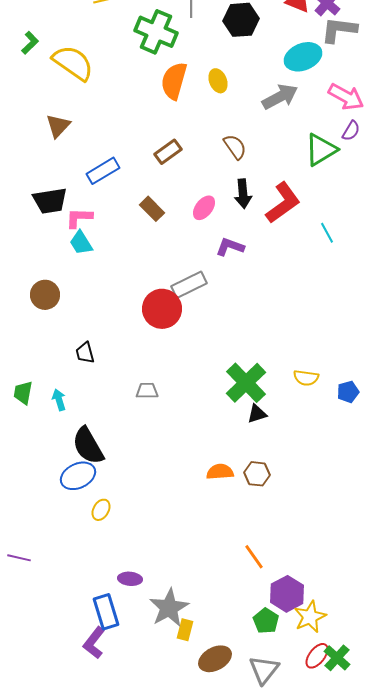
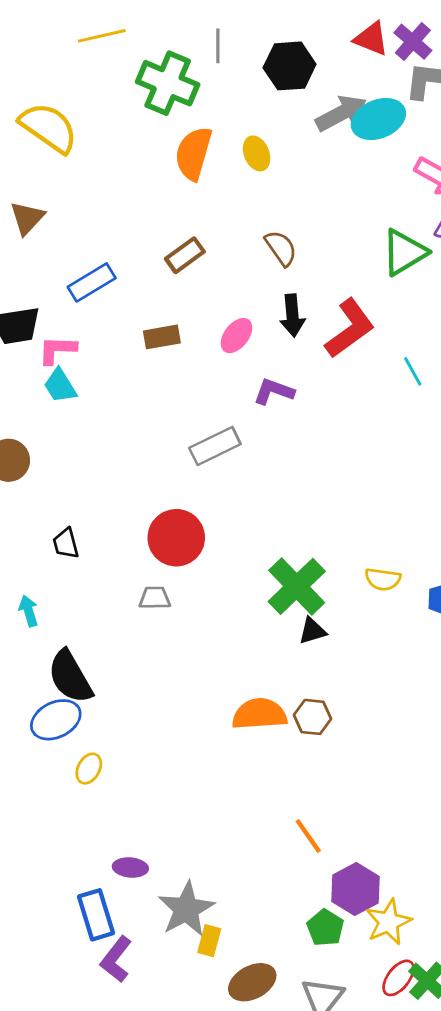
gray arrow: (280, 97) -> (341, 113), moved
brown rectangle: (152, 209) -> (162, 337), turned -55
red circle: (162, 309) -> (176, 538), moved
orange semicircle: (220, 472) -> (259, 714), size x1.4
purple L-shape: (94, 643) -> (116, 959), moved

